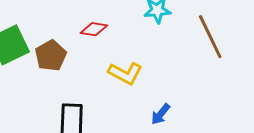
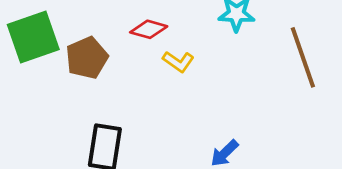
yellow L-shape: (125, 73) -> (178, 62), moved, size x0.7

